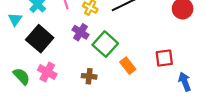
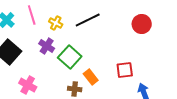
pink cross: (47, 72) -> (28, 85), moved
brown cross: (89, 76) -> (75, 89), moved

